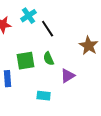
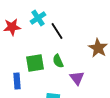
purple triangle: (68, 76) -> (77, 78), turned -35

